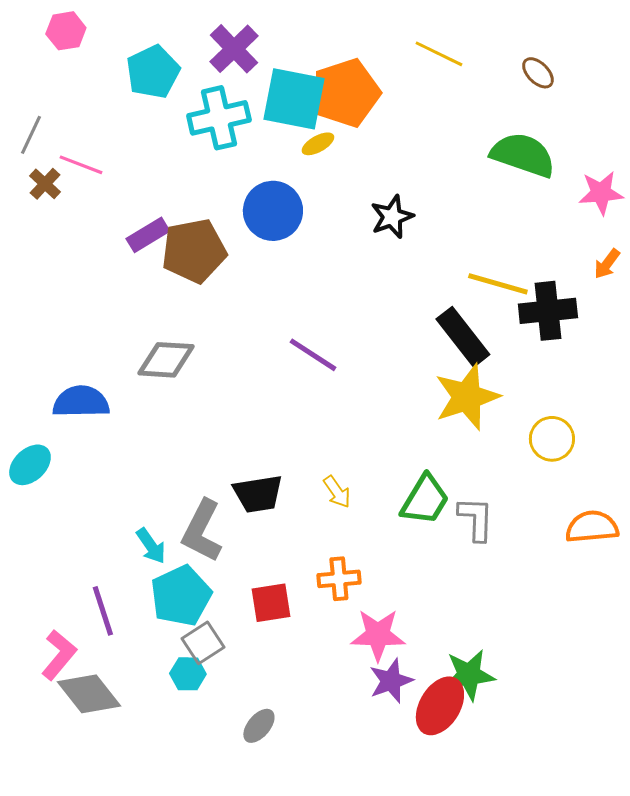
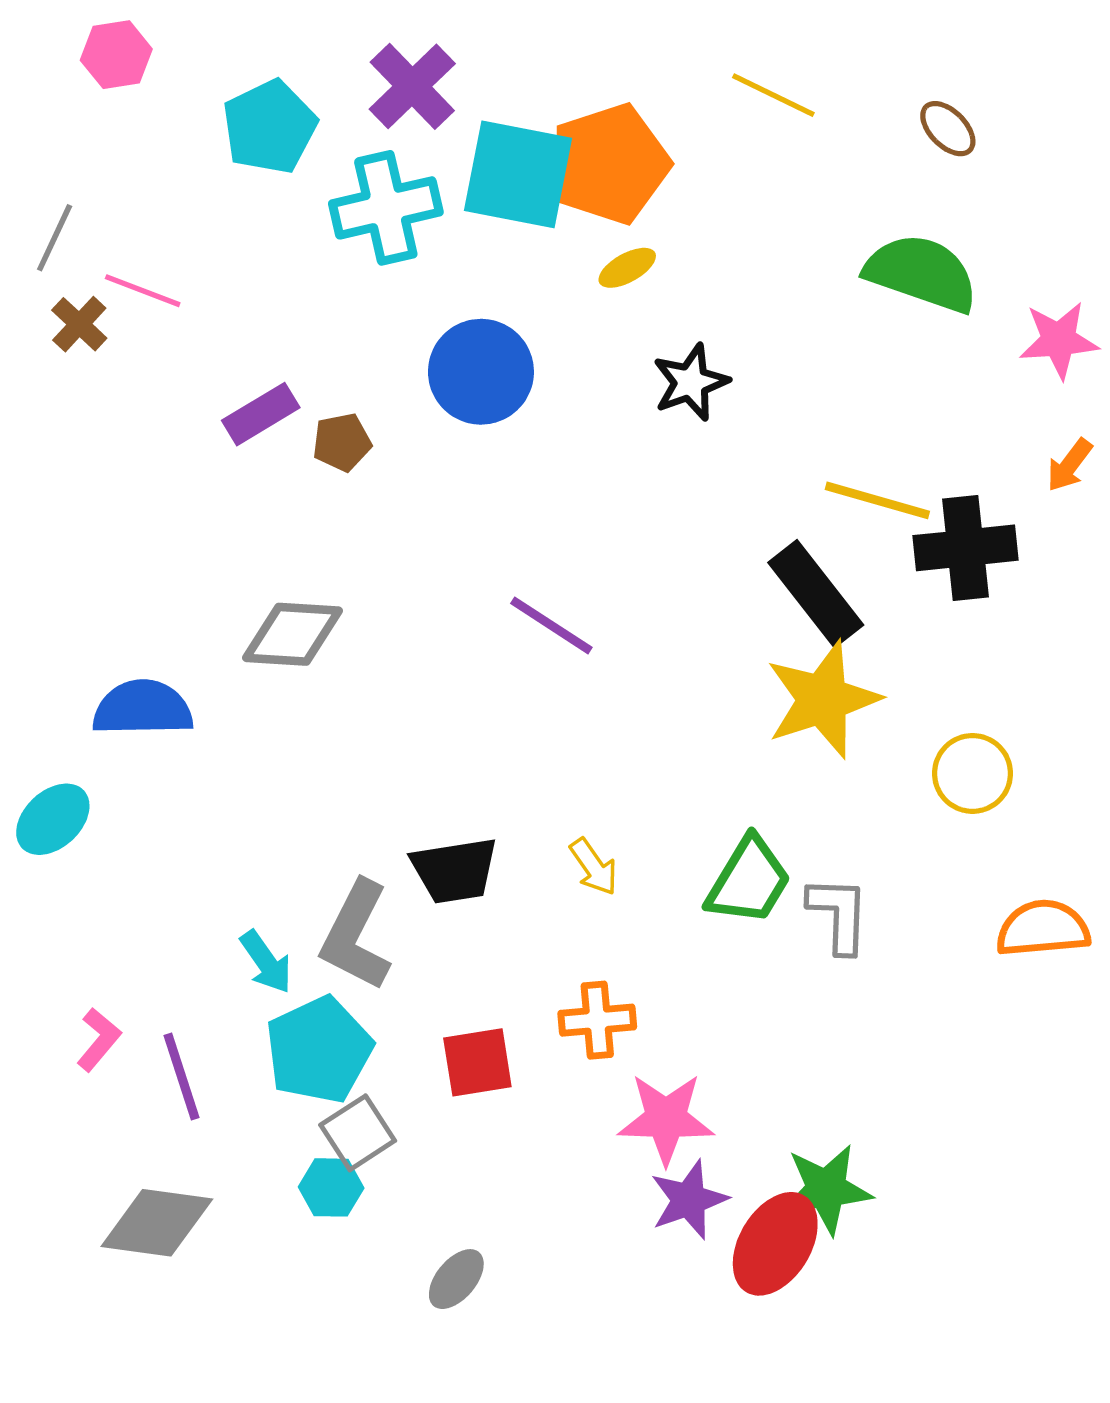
yellow ellipse: (318, 144) -> (627, 268), moved
brown pentagon: (194, 251) -> (342, 442), size x0.5
pink L-shape: (59, 655) -> (99, 1039), moved, size x0.7
gray diamond: (89, 694) -> (157, 1223), turned -44

